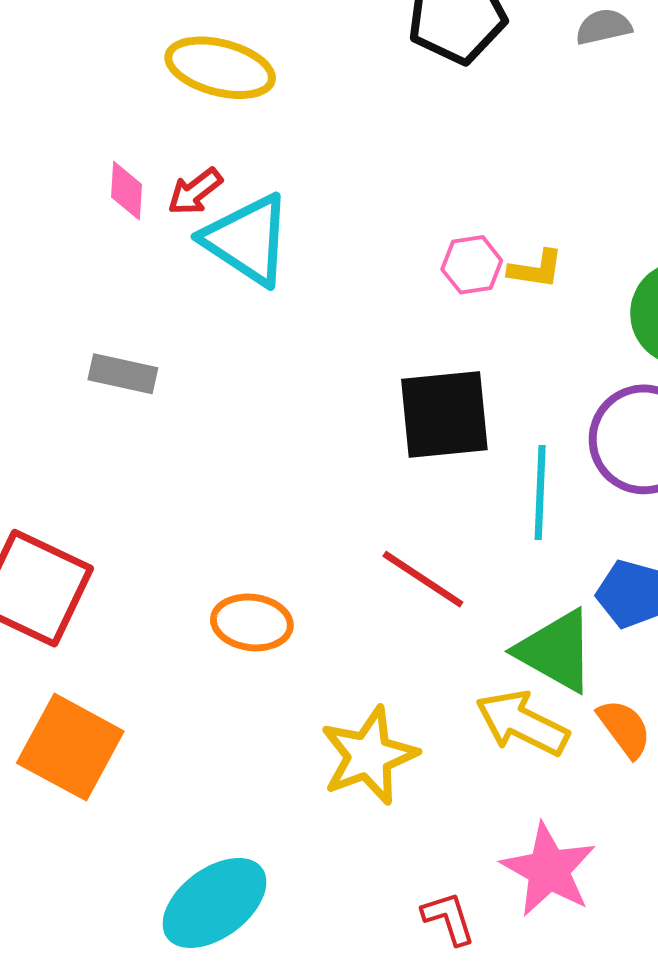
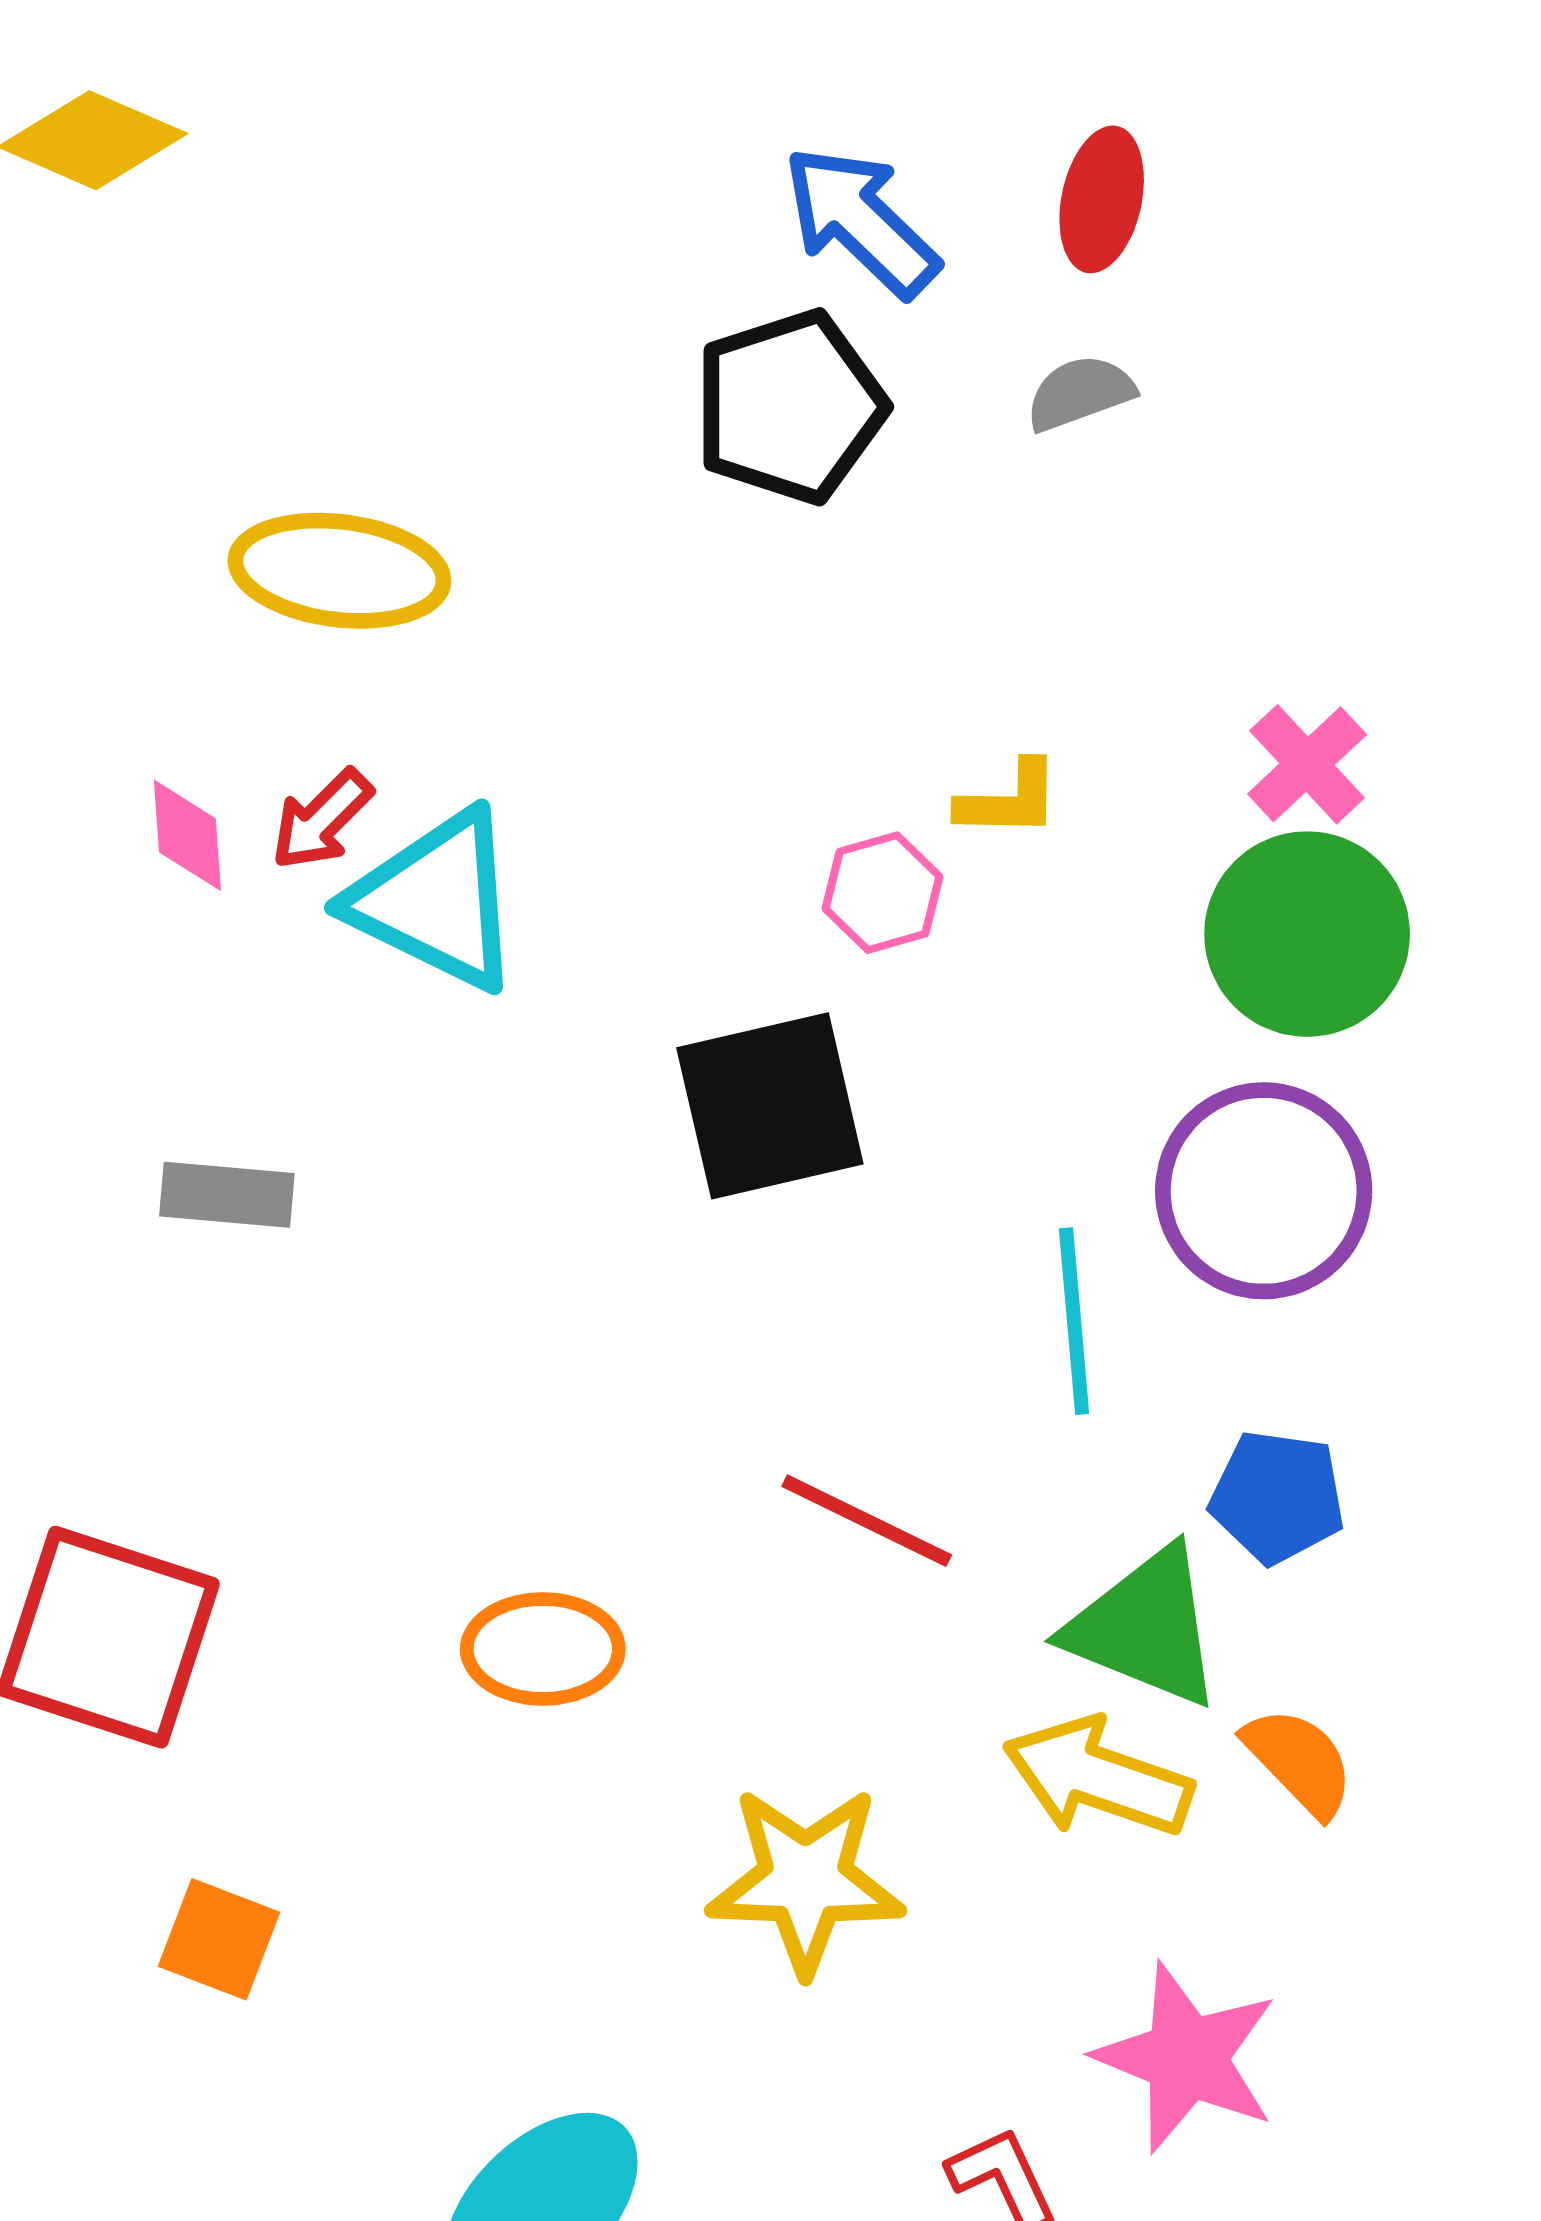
yellow L-shape: (536, 269) -> (1009, 800), moved
black square: (444, 415) -> (770, 1106), moved
orange square: (70, 747) -> (219, 1939), size x0.6
yellow star: (369, 756) -> (805, 1880), turned 30

